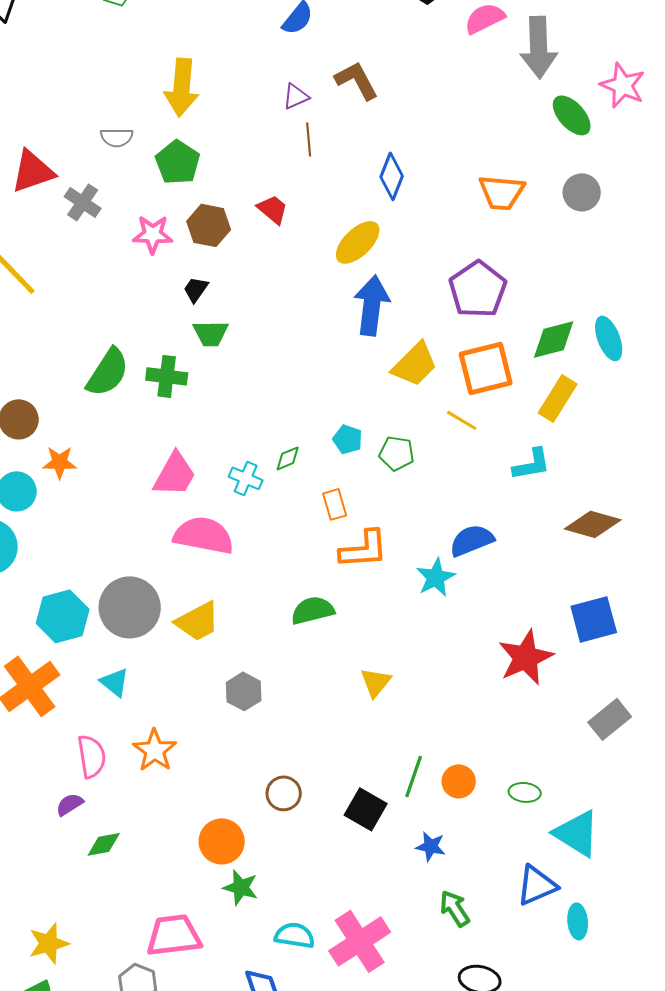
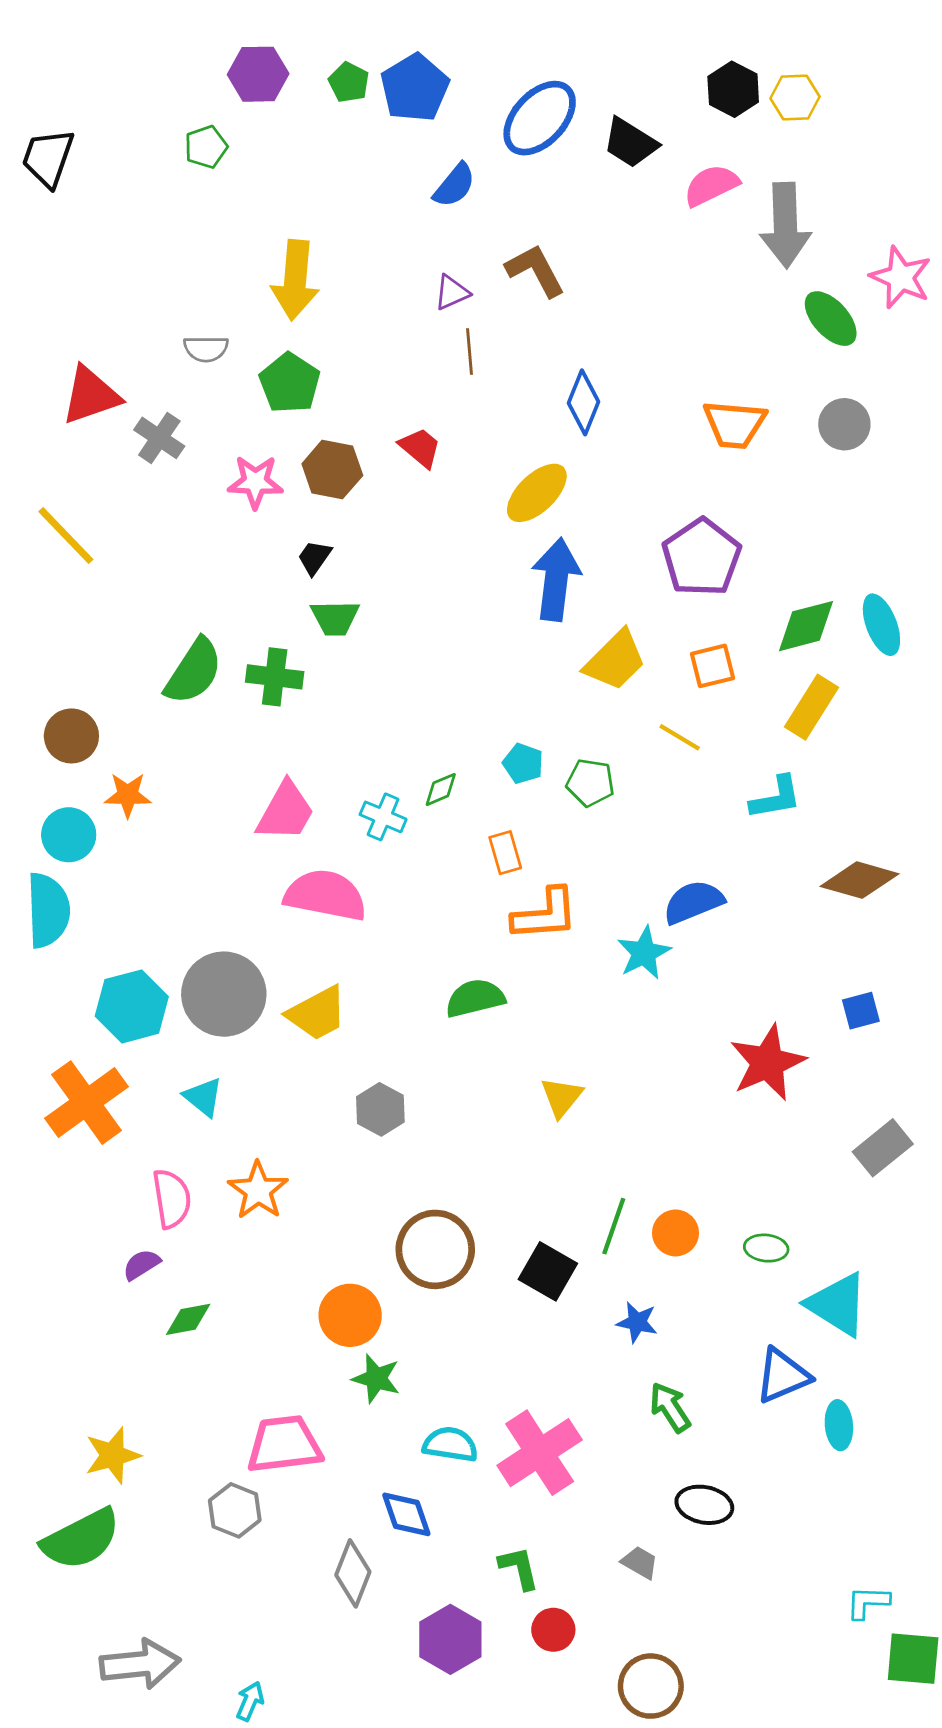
orange square: (486, 368) -> (713, 666), size x0.6
blue square: (594, 619) -> (861, 1011), size x0.6
brown circle: (284, 793) -> (435, 1249), size x1.6

